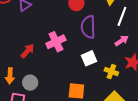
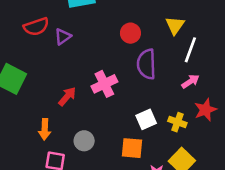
white square: (89, 58) -> (146, 119), moved
gray circle: (30, 83) -> (84, 141), moved

